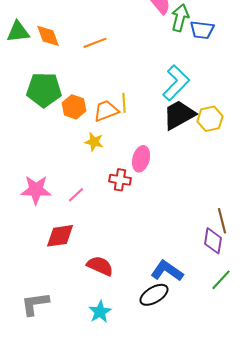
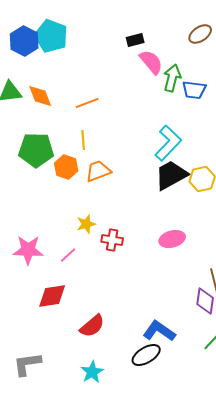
yellow line: (124, 103) -> (83, 140), moved
yellow star: (94, 142) -> (86, 224), moved, turned -30
pink ellipse: (141, 159) -> (172, 239), moved, turned 60
red semicircle: (100, 266) -> (92, 326), turned 116

